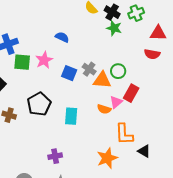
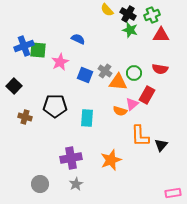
red triangle: (158, 33) -> (161, 35), moved
red semicircle: (152, 54) -> (160, 69), moved
green square: (22, 62) -> (38, 50), moved
black pentagon: (39, 104) -> (55, 106), turned 30
black triangle: (144, 151) -> (161, 145), moved, turned 40
purple cross: (55, 156) -> (71, 158), size x1.5
orange star: (107, 158) -> (111, 160), moved

